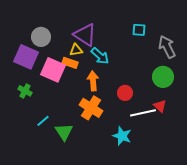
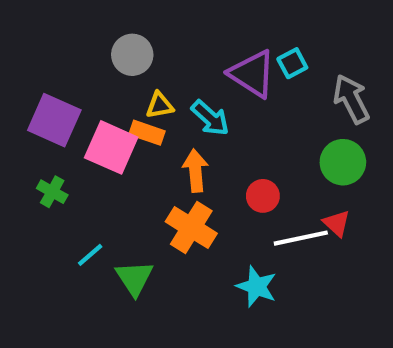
cyan square: (139, 30) -> (292, 63), turned -32
purple triangle: (85, 35) -> (252, 74), moved
gray circle: (41, 37) -> (132, 55), moved

